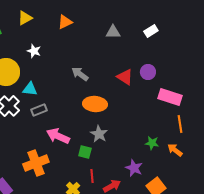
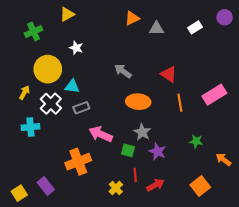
orange triangle: (65, 22) -> (132, 18), moved
purple circle: (148, 72) -> (225, 17), moved
pink rectangle: (170, 97) -> (214, 95), turned -50
orange line: (180, 124) -> (180, 103), moved
orange arrow: (175, 150) -> (224, 160), moved
purple star: (134, 168) -> (157, 151), moved

